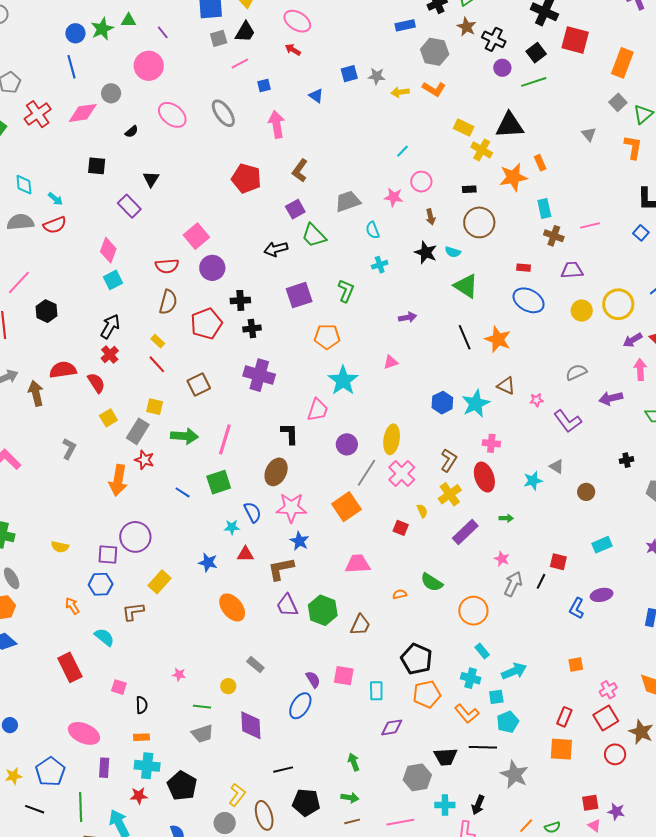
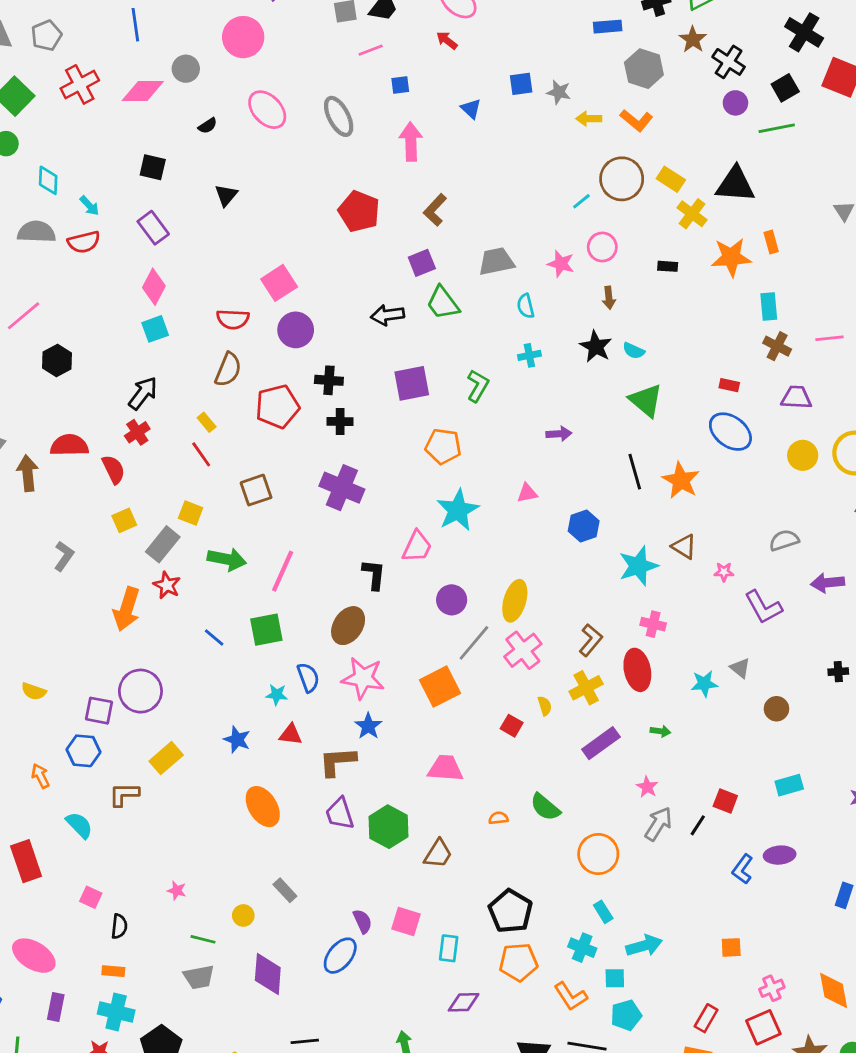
purple rectangle: (129, 206) -> (153, 228), moved
brown circle: (479, 222) -> (622, 179), moved
blue hexagon: (442, 403) -> (584, 526), moved

